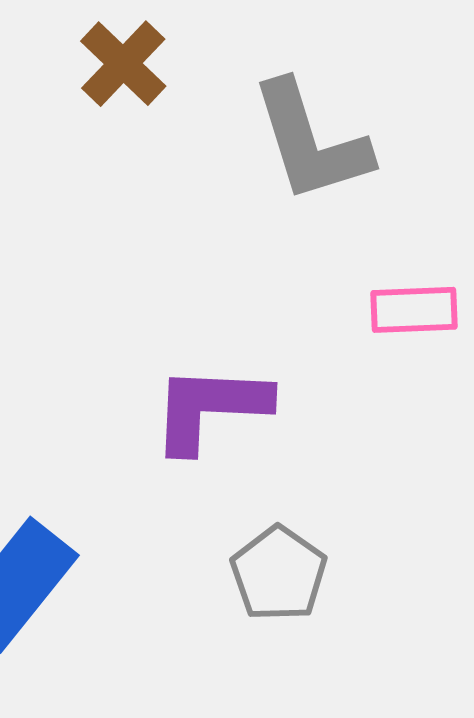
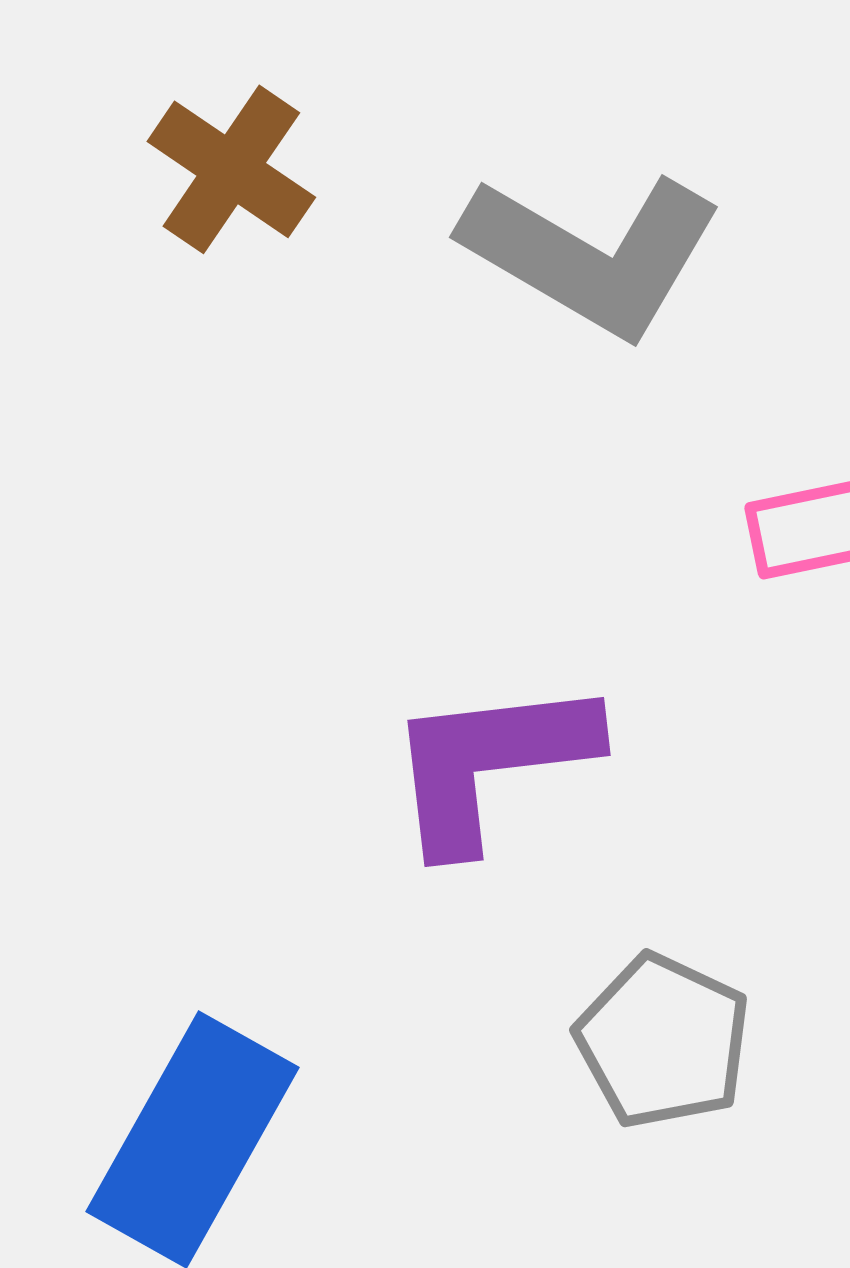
gray L-shape: (311, 142) -> (592, 254), turned -33

